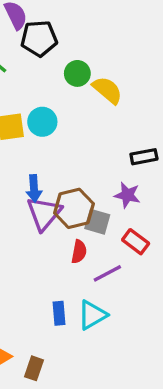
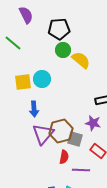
black pentagon: (39, 38) -> (59, 29), moved
blue arrow: (34, 188) -> (34, 109), moved
purple line: (107, 273) -> (81, 170), turned 30

